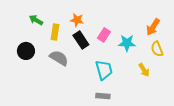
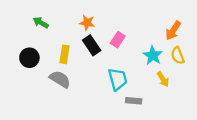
yellow rectangle: (55, 32) -> (65, 54), moved
cyan star: (127, 43) -> (153, 55), moved, turned 30
gray semicircle: (59, 58) -> (60, 79), moved
gray rectangle: (103, 96) -> (134, 101), moved

